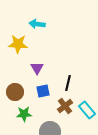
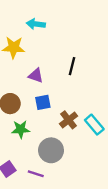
purple triangle: (37, 68) -> (36, 75), turned -40
black line: (68, 83) -> (72, 66), moved

